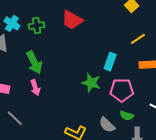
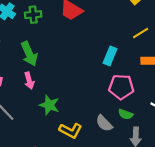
green star: (91, 83) -> (49, 105), moved

